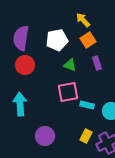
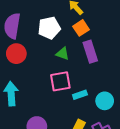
purple rectangle: (97, 63) -> (90, 52), size x1.5
cyan rectangle: (87, 105) -> (80, 95), turned -32

